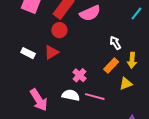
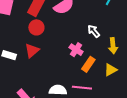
orange rectangle: (111, 65) -> (88, 64), moved
pink cross: (80, 75) -> (76, 50), moved

